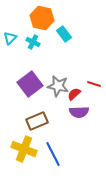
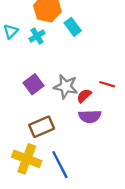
cyan cross: (33, 42) -> (37, 36), turned 32
purple square: (30, 84) -> (34, 84), size x0.7

